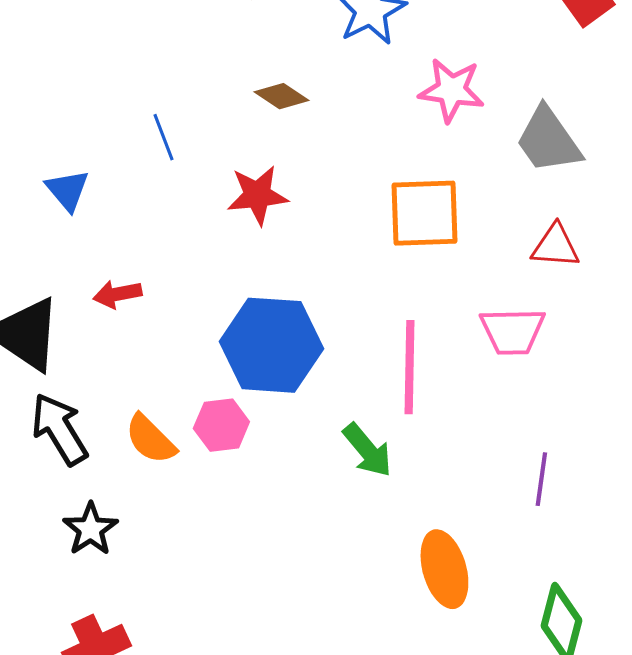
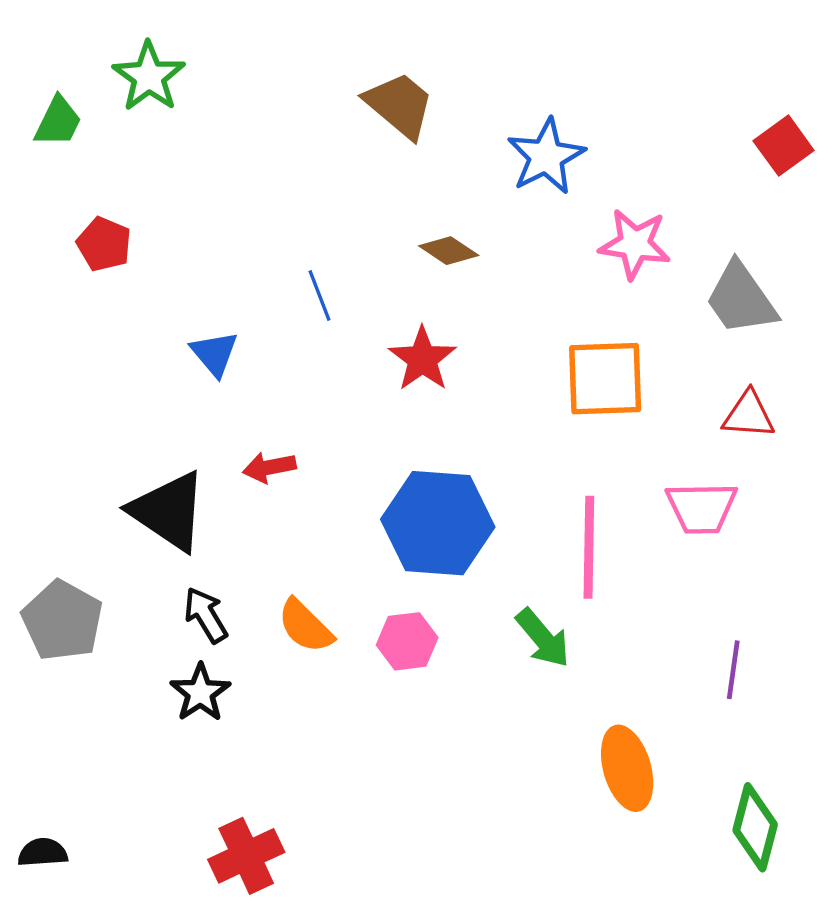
red star: (257, 195) -> (422, 359), turned -30
pink hexagon: (221, 425) -> (407, 641), moved
black arrow: (59, 429) -> (206, 615), size x0.7
black star: (90, 529) -> (200, 693), moved

